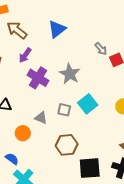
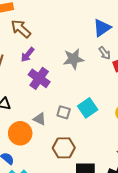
blue triangle: (57, 29) -> (102, 28), moved
gray star: (70, 74) -> (73, 59), moved, turned 30
orange circle: (23, 133) -> (20, 133), size x1.5

